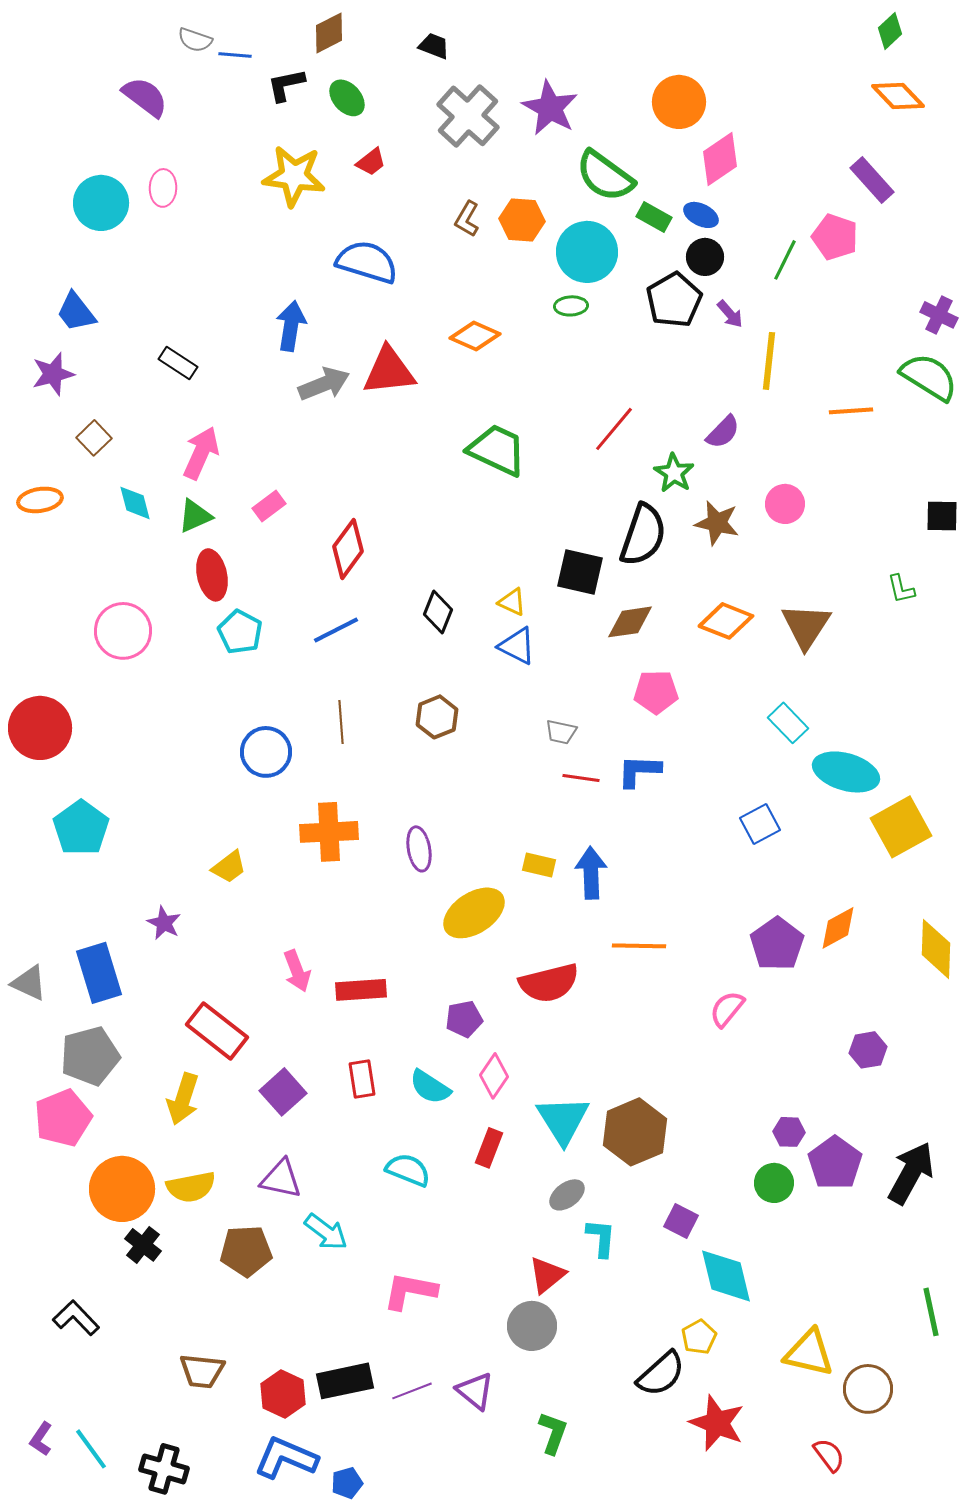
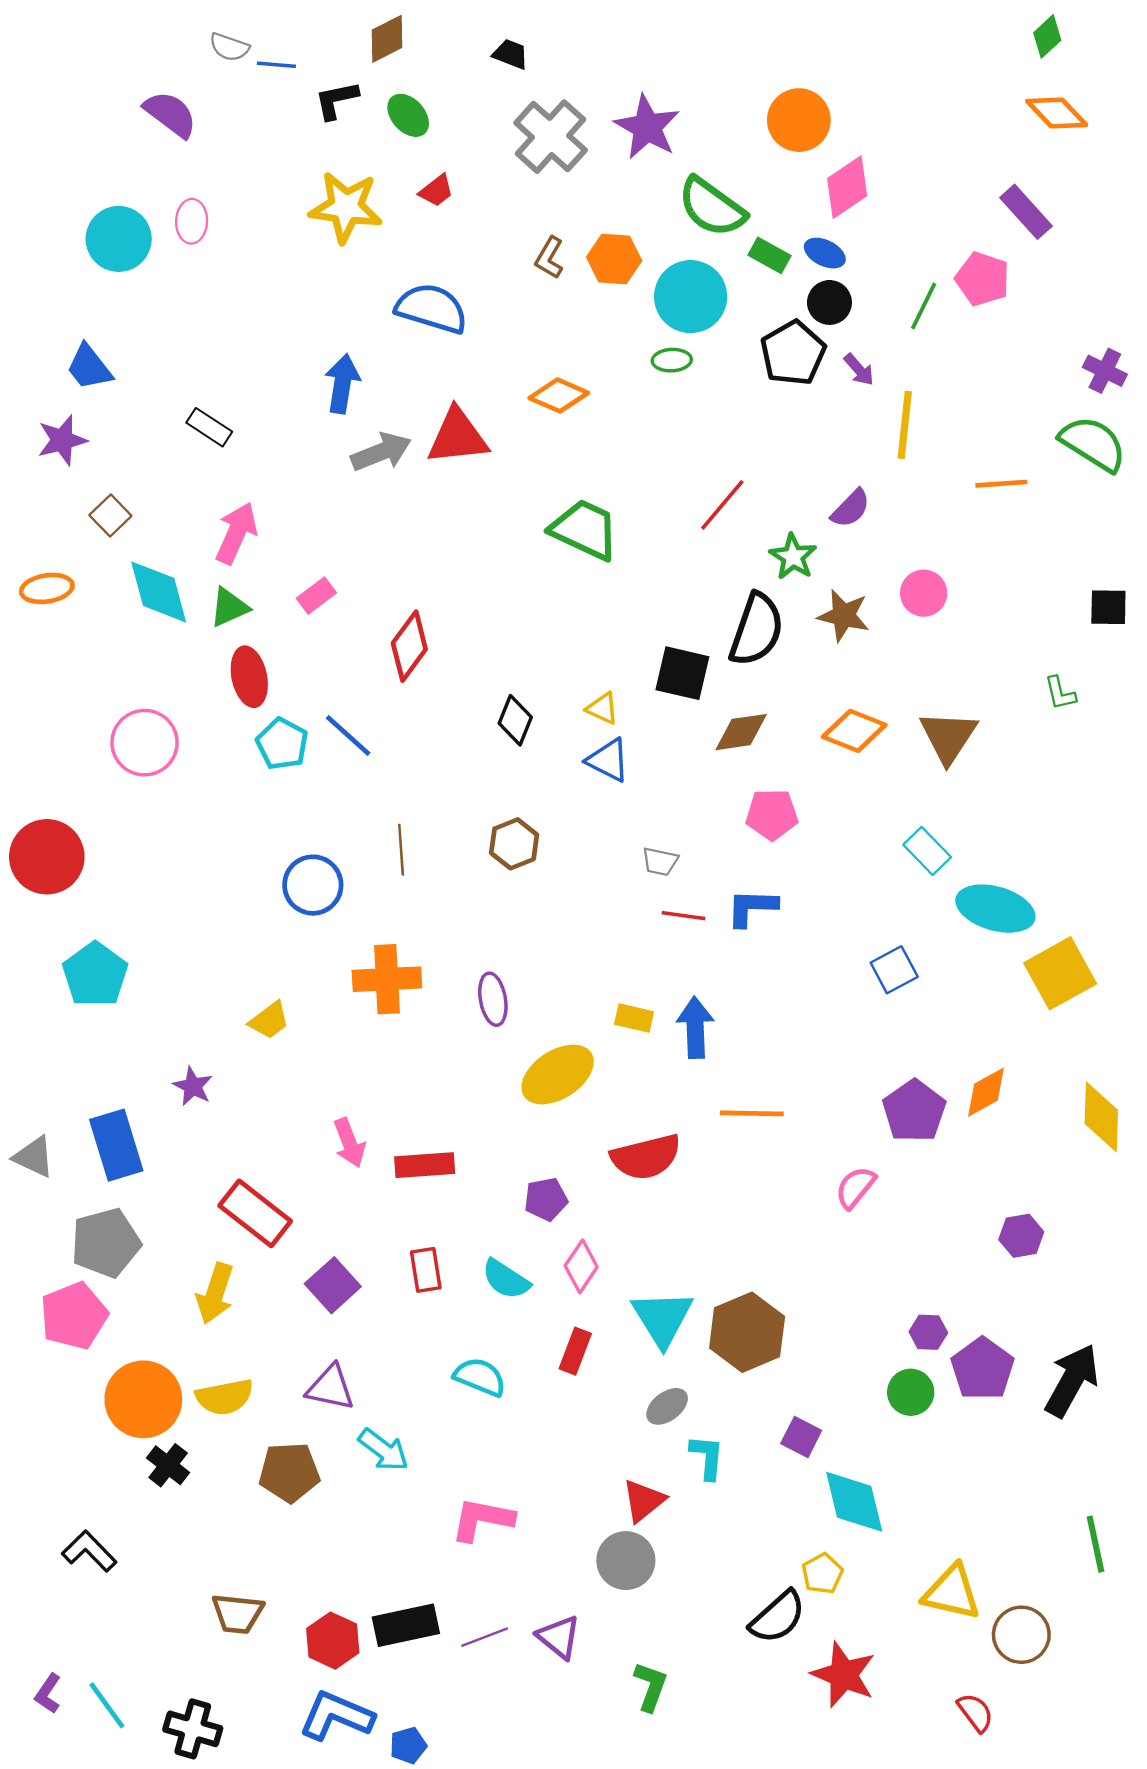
cyan diamond: (135, 503) -> (159, 592), size x1.6
blue line: (336, 630) -> (348, 736), moved, turned 69

